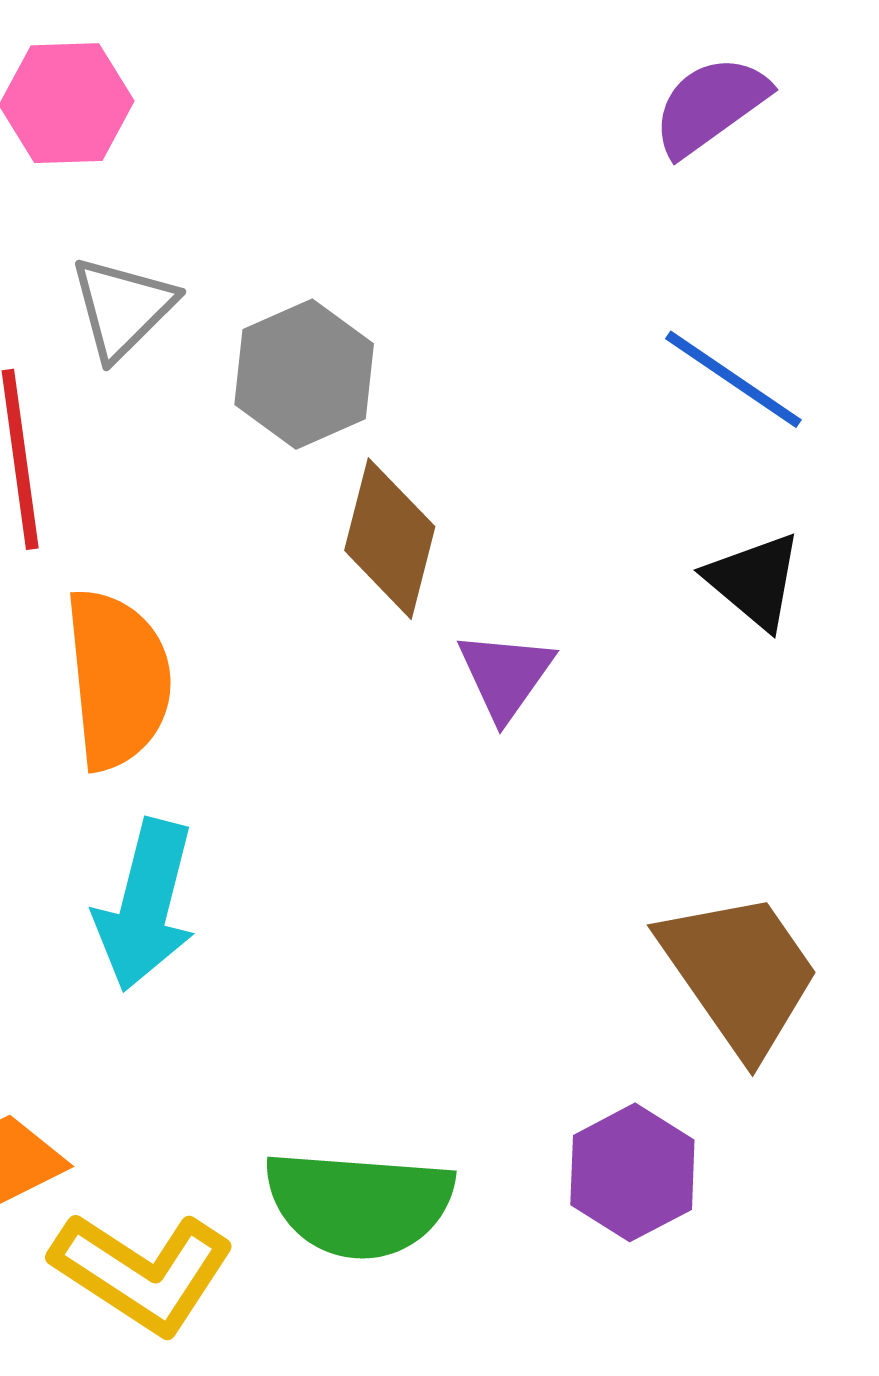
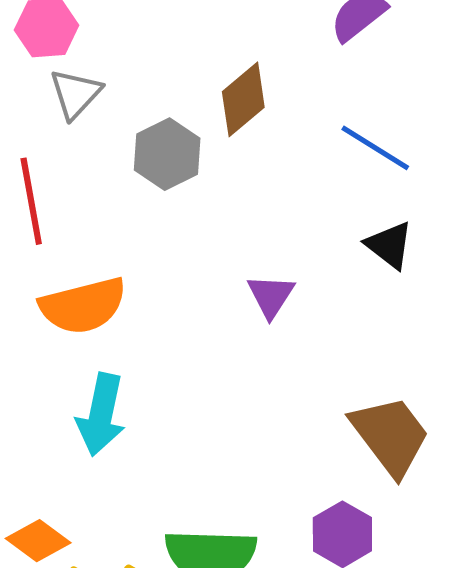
gray triangle: (123, 308) -> (75, 94), moved
brown diamond: (390, 539) -> (243, 99), moved, turned 38
orange semicircle: (118, 679) -> (83, 306), turned 84

